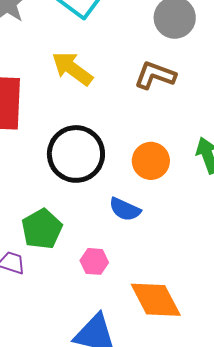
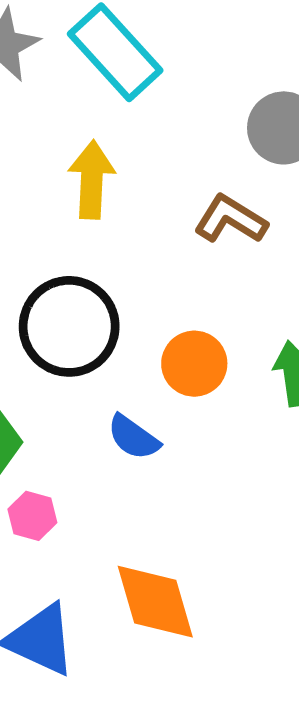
yellow arrow: (72, 69) -> (92, 180), turned 45
pink hexagon: (94, 261) -> (32, 516), moved

